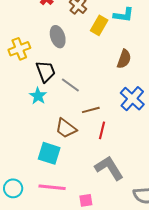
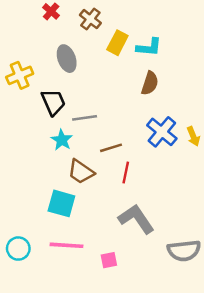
cyan L-shape: (124, 15) -> (149, 47), moved
gray line: (70, 85) -> (85, 118), turned -42
cyan star: (38, 96) -> (62, 140), moved

